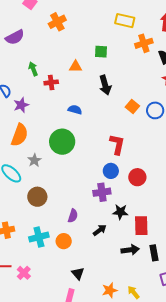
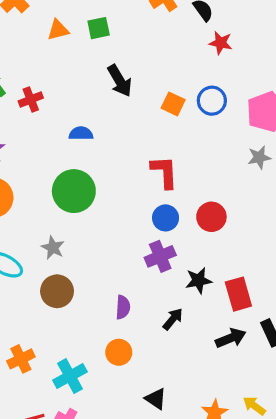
orange triangle: (76, 67) -> (58, 30), moved
gray star: (34, 160) -> (53, 248), moved
cyan cross: (39, 237) -> (70, 376), moved

